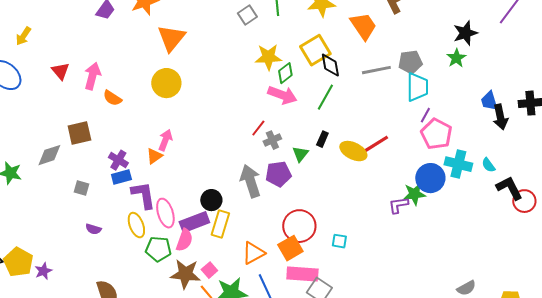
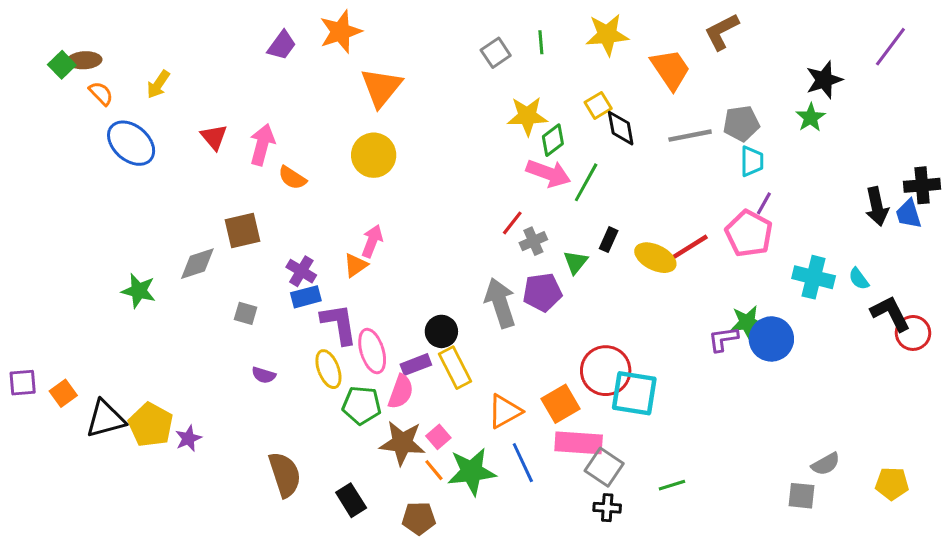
yellow square: (315, 50) -> (598, 105), size x0.6
cyan trapezoid: (417, 87) -> (752, 161), size x0.7
green line: (325, 97) -> (586, 182), moved
blue trapezoid: (489, 101) -> (908, 214), moved
pink pentagon: (436, 134) -> (749, 234), moved
blue circle: (430, 178) -> (771, 339), moved
purple rectangle: (194, 222) -> (416, 365), size x0.7
yellow rectangle: (220, 224) -> (455, 368), turned -44
red circle: (299, 226) -> (606, 371), moved
cyan square: (339, 241) -> (634, 393), size x2.0

